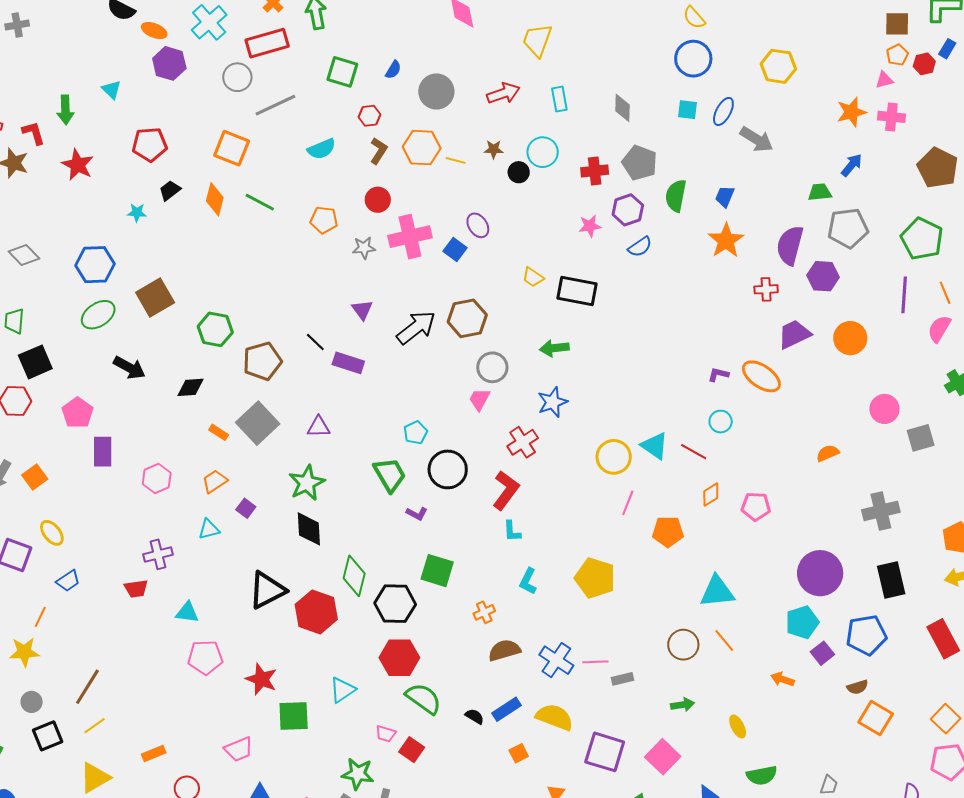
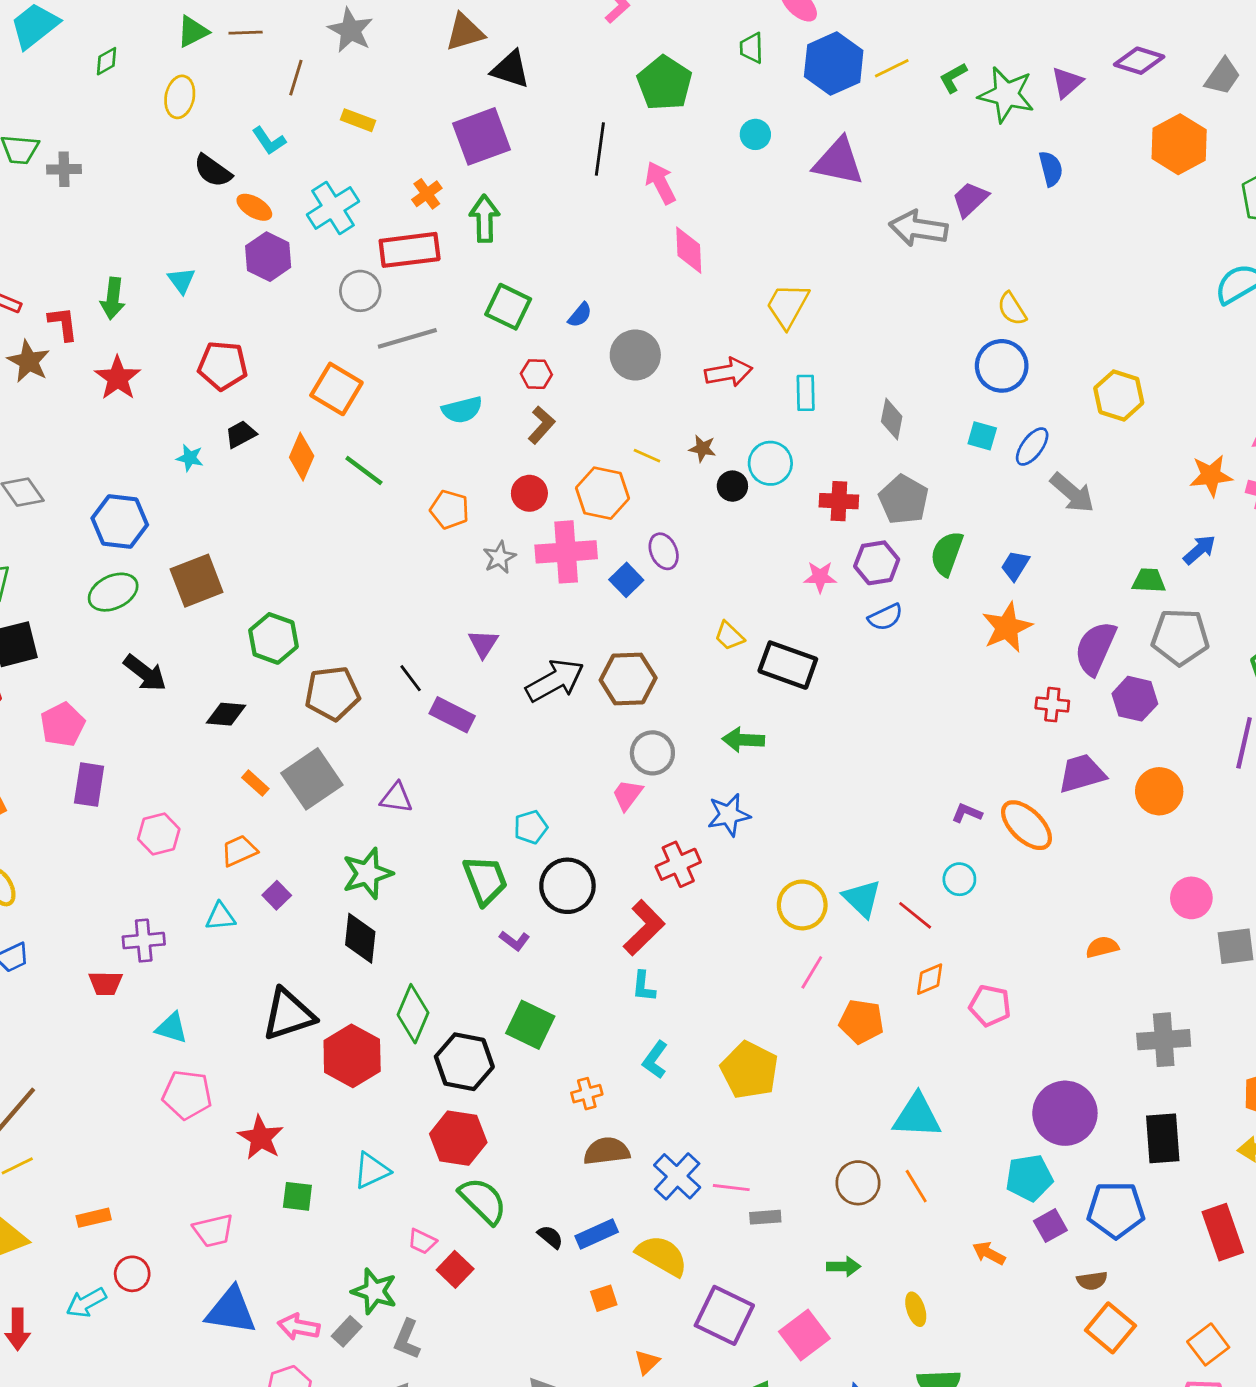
orange hexagon: (422, 148) -> (602, 493), moved
gray star: (364, 248) -> (499, 557), turned -30
green square: (294, 716) -> (297, 1196), size x0.7

